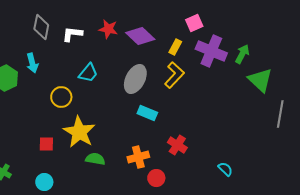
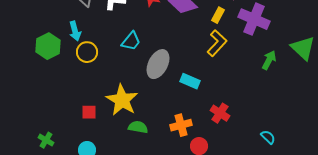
green arrow: (242, 54) -> (269, 60), moved
gray ellipse: (135, 79) -> (158, 64), moved
yellow circle: (61, 97) -> (87, 52), moved

